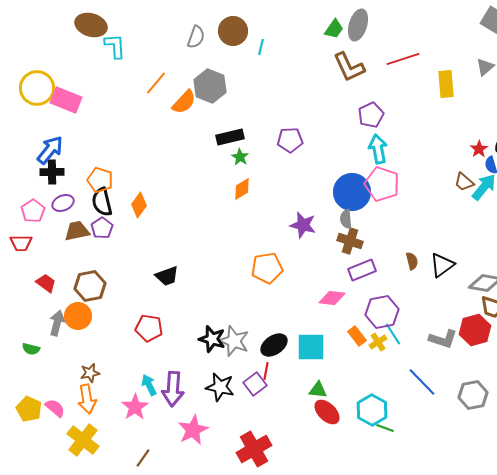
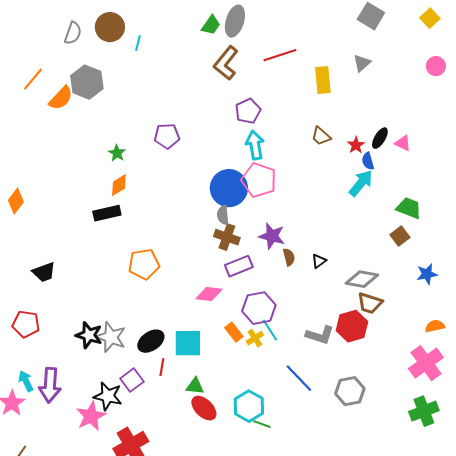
brown L-shape: (349, 67) -> (226, 63), turned 64
black rectangle: (230, 137) -> (107, 213), moved
brown trapezoid: (464, 182) -> (321, 136), moved
purple star: (303, 225) -> (272, 236), moved
black triangle: (442, 265) -> (319, 261), size x0.6
red line: (266, 371) -> (162, 367), moved
black star: (220, 387) -> (108, 396), moved
pink star: (193, 430) -> (91, 416), moved

